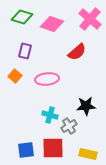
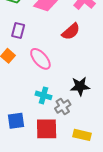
pink ellipse: (47, 79) -> (40, 59), turned 55
blue square: (26, 150) -> (16, 121), moved

